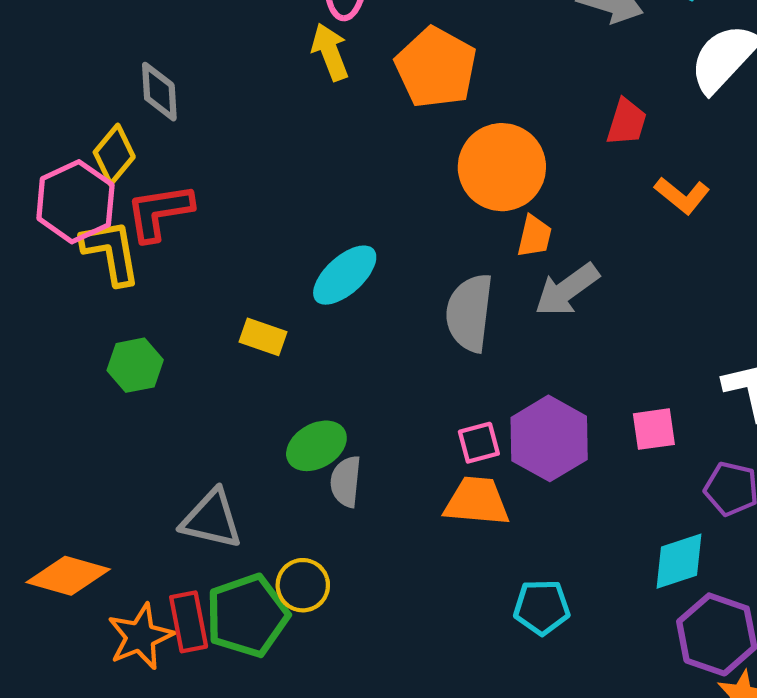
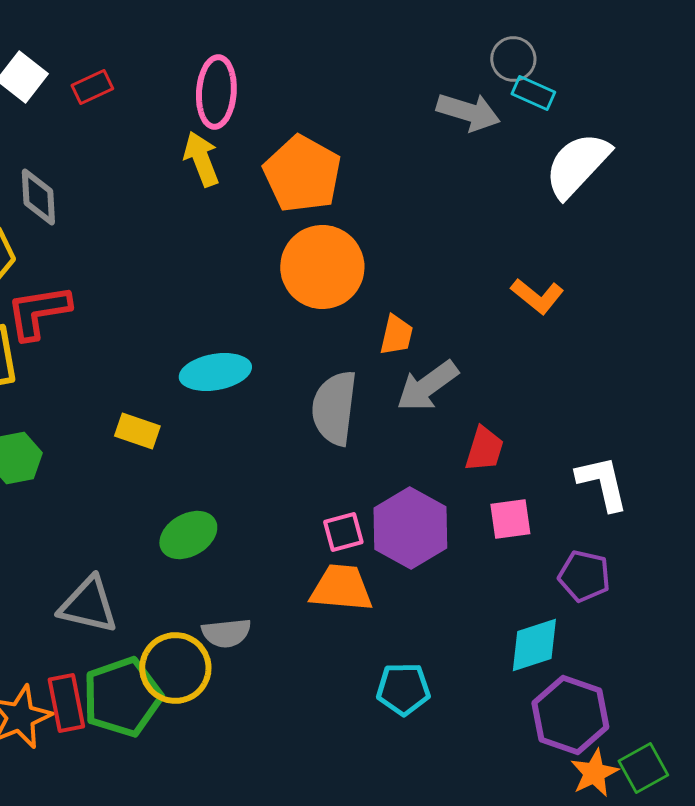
red trapezoid: (627, 122) -> (484, 449), moved
orange circle: (502, 167) -> (322, 267), moved
cyan ellipse: (345, 275) -> (215, 372), turned 32
gray semicircle: (346, 481) -> (226, 633), moved, turned -102
yellow circle: (303, 585) -> (175, 668), size x1.4

